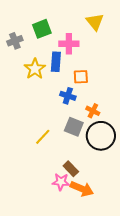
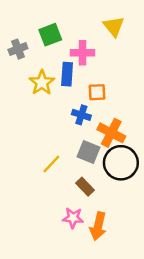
orange cross: (93, 111) -> (111, 133), size x1.6
brown rectangle: (71, 169) -> (85, 187), moved
orange arrow: (82, 189) -> (98, 226), turned 80

